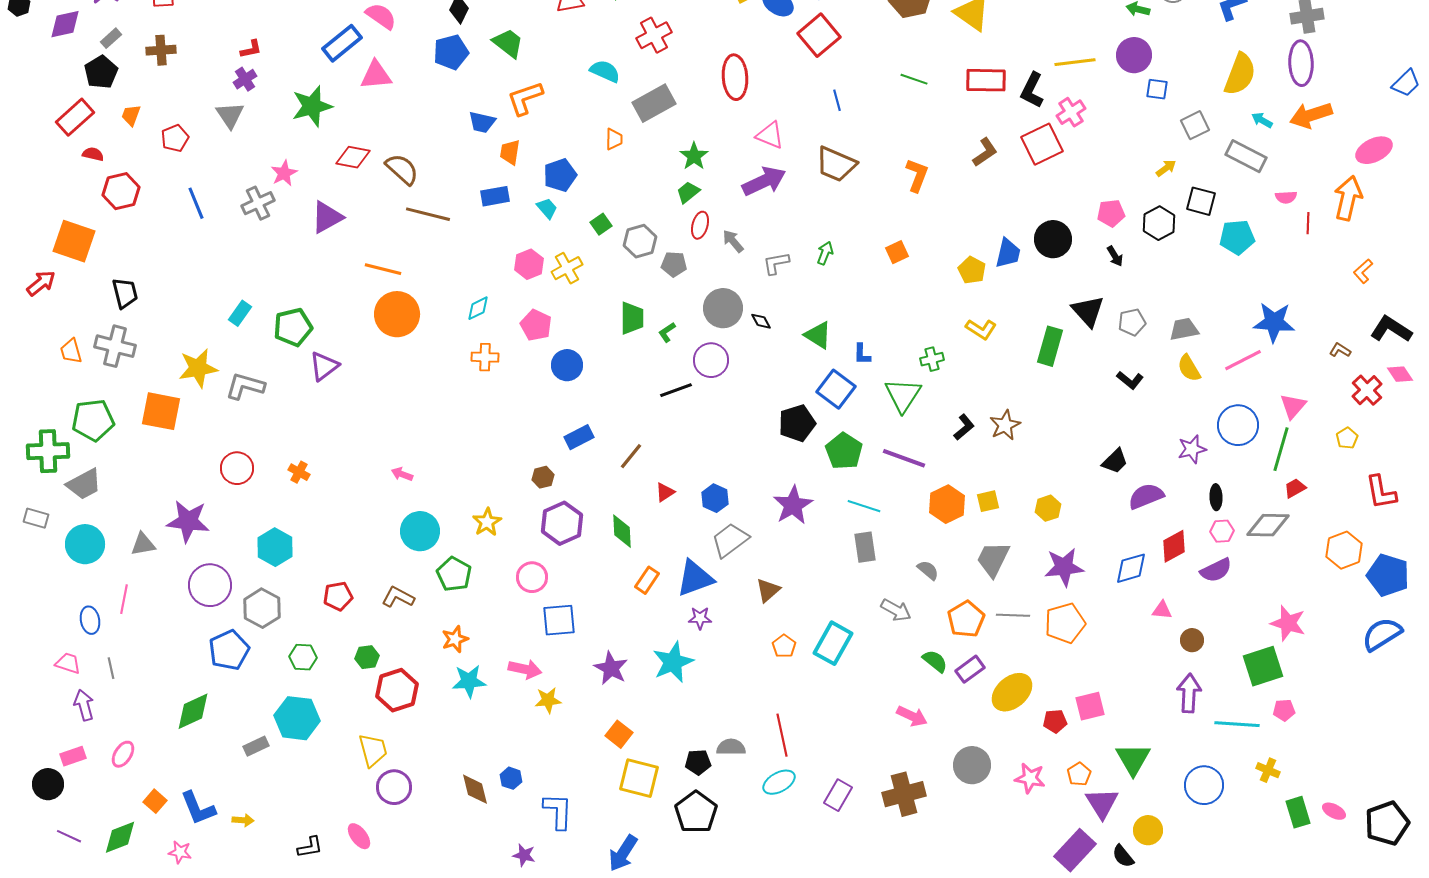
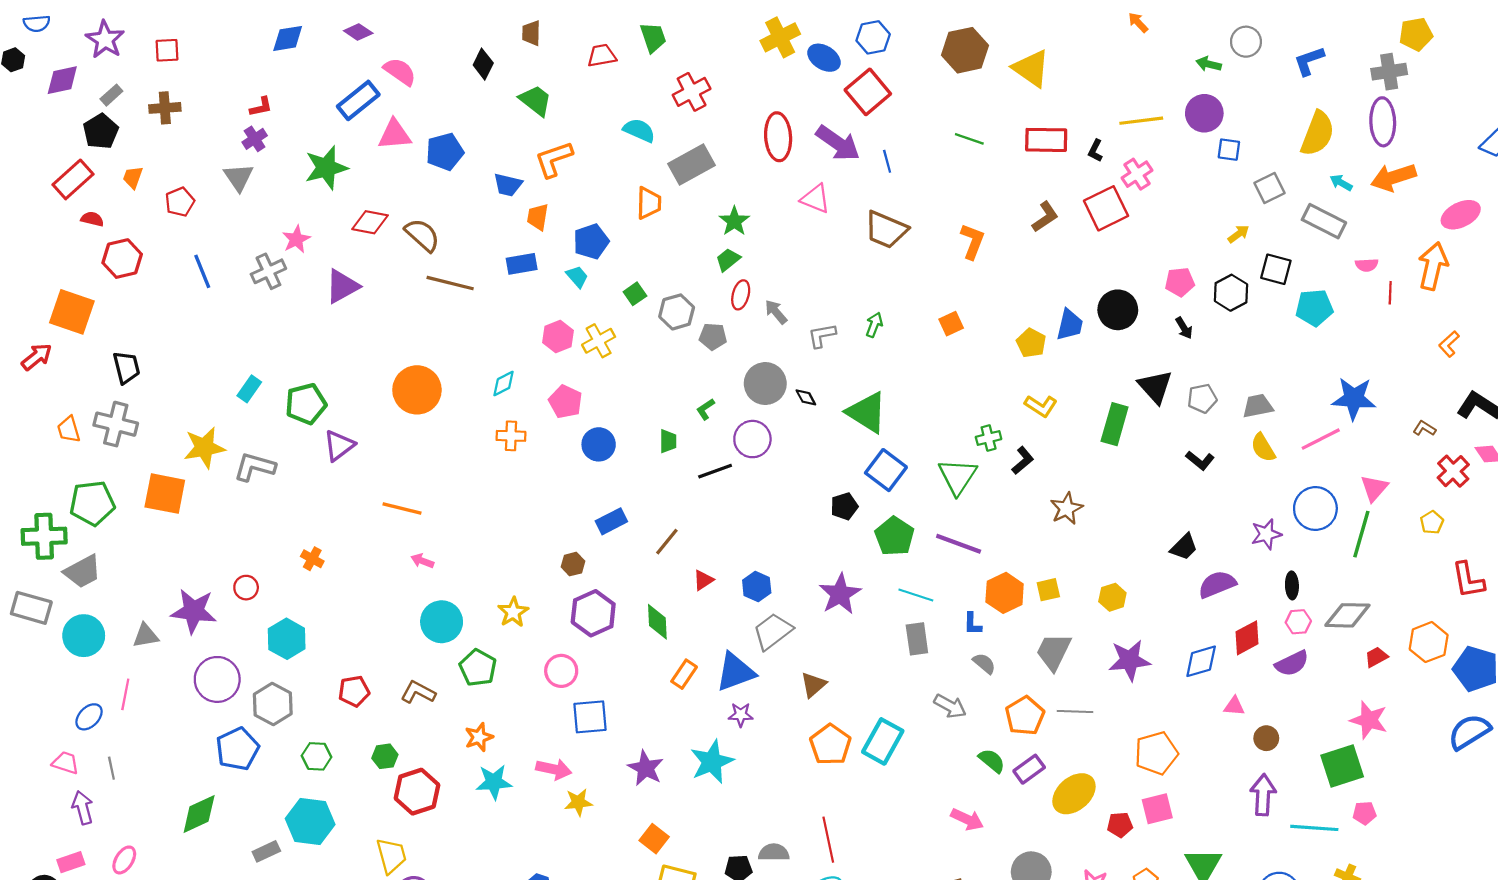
blue pentagon: (451, 52) -> (445, 152), moved
black L-shape: (1032, 90) -> (1095, 151), size x0.6
orange trapezoid: (614, 139) -> (649, 203), size x1.4
purple arrow: (764, 181) -> (838, 143), moved, turned 60
orange line: (383, 269) -> (402, 509), moved
green trapezoid: (632, 318) -> (668, 441), moved, size x0.7
green triangle: (818, 335) -> (867, 412), size x1.4
blue L-shape: (862, 354) -> (972, 624), moved
black pentagon: (797, 423) -> (844, 506), size x0.7
black L-shape: (964, 427) -> (1023, 460), moved
red circle: (237, 468) -> (246, 588), moved, size x0.7
red trapezoid: (1295, 488) -> (1376, 657), moved
gray rectangle: (36, 518) -> (31, 608), size x1.5
blue ellipse: (90, 620) -> (89, 717), turned 56
orange pentagon: (1065, 623) -> (1156, 753), moved
orange pentagon: (784, 646) -> (830, 745), size x1.6

